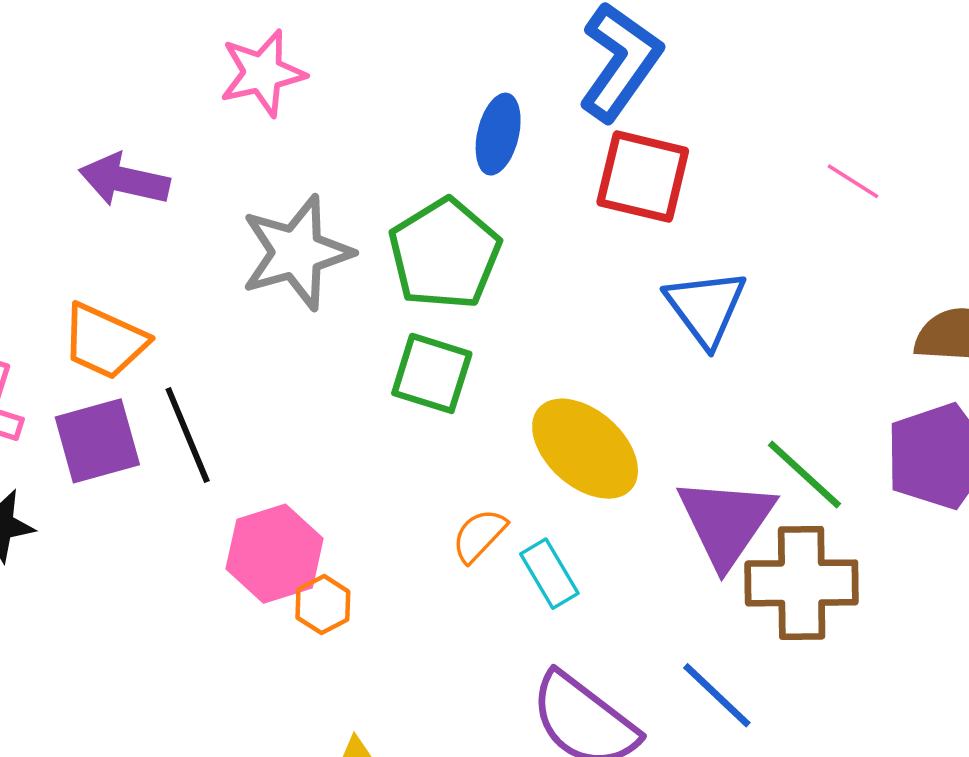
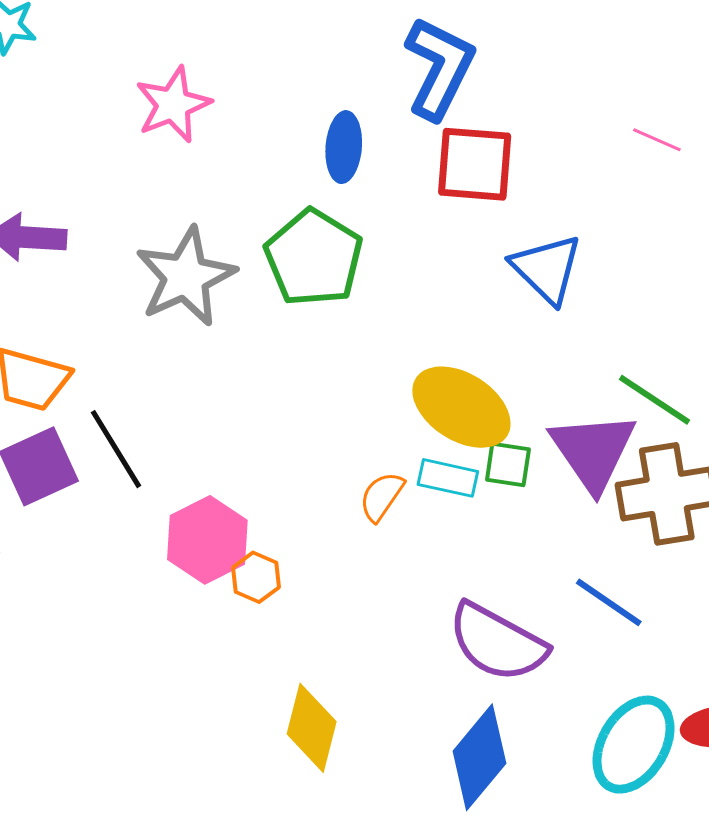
pink star: (263, 73) -> (173, 105), moved
green square: (432, 373) -> (508, 464), moved, size x0.7
cyan rectangle: (549, 574) -> (448, 478), moved, turned -38

